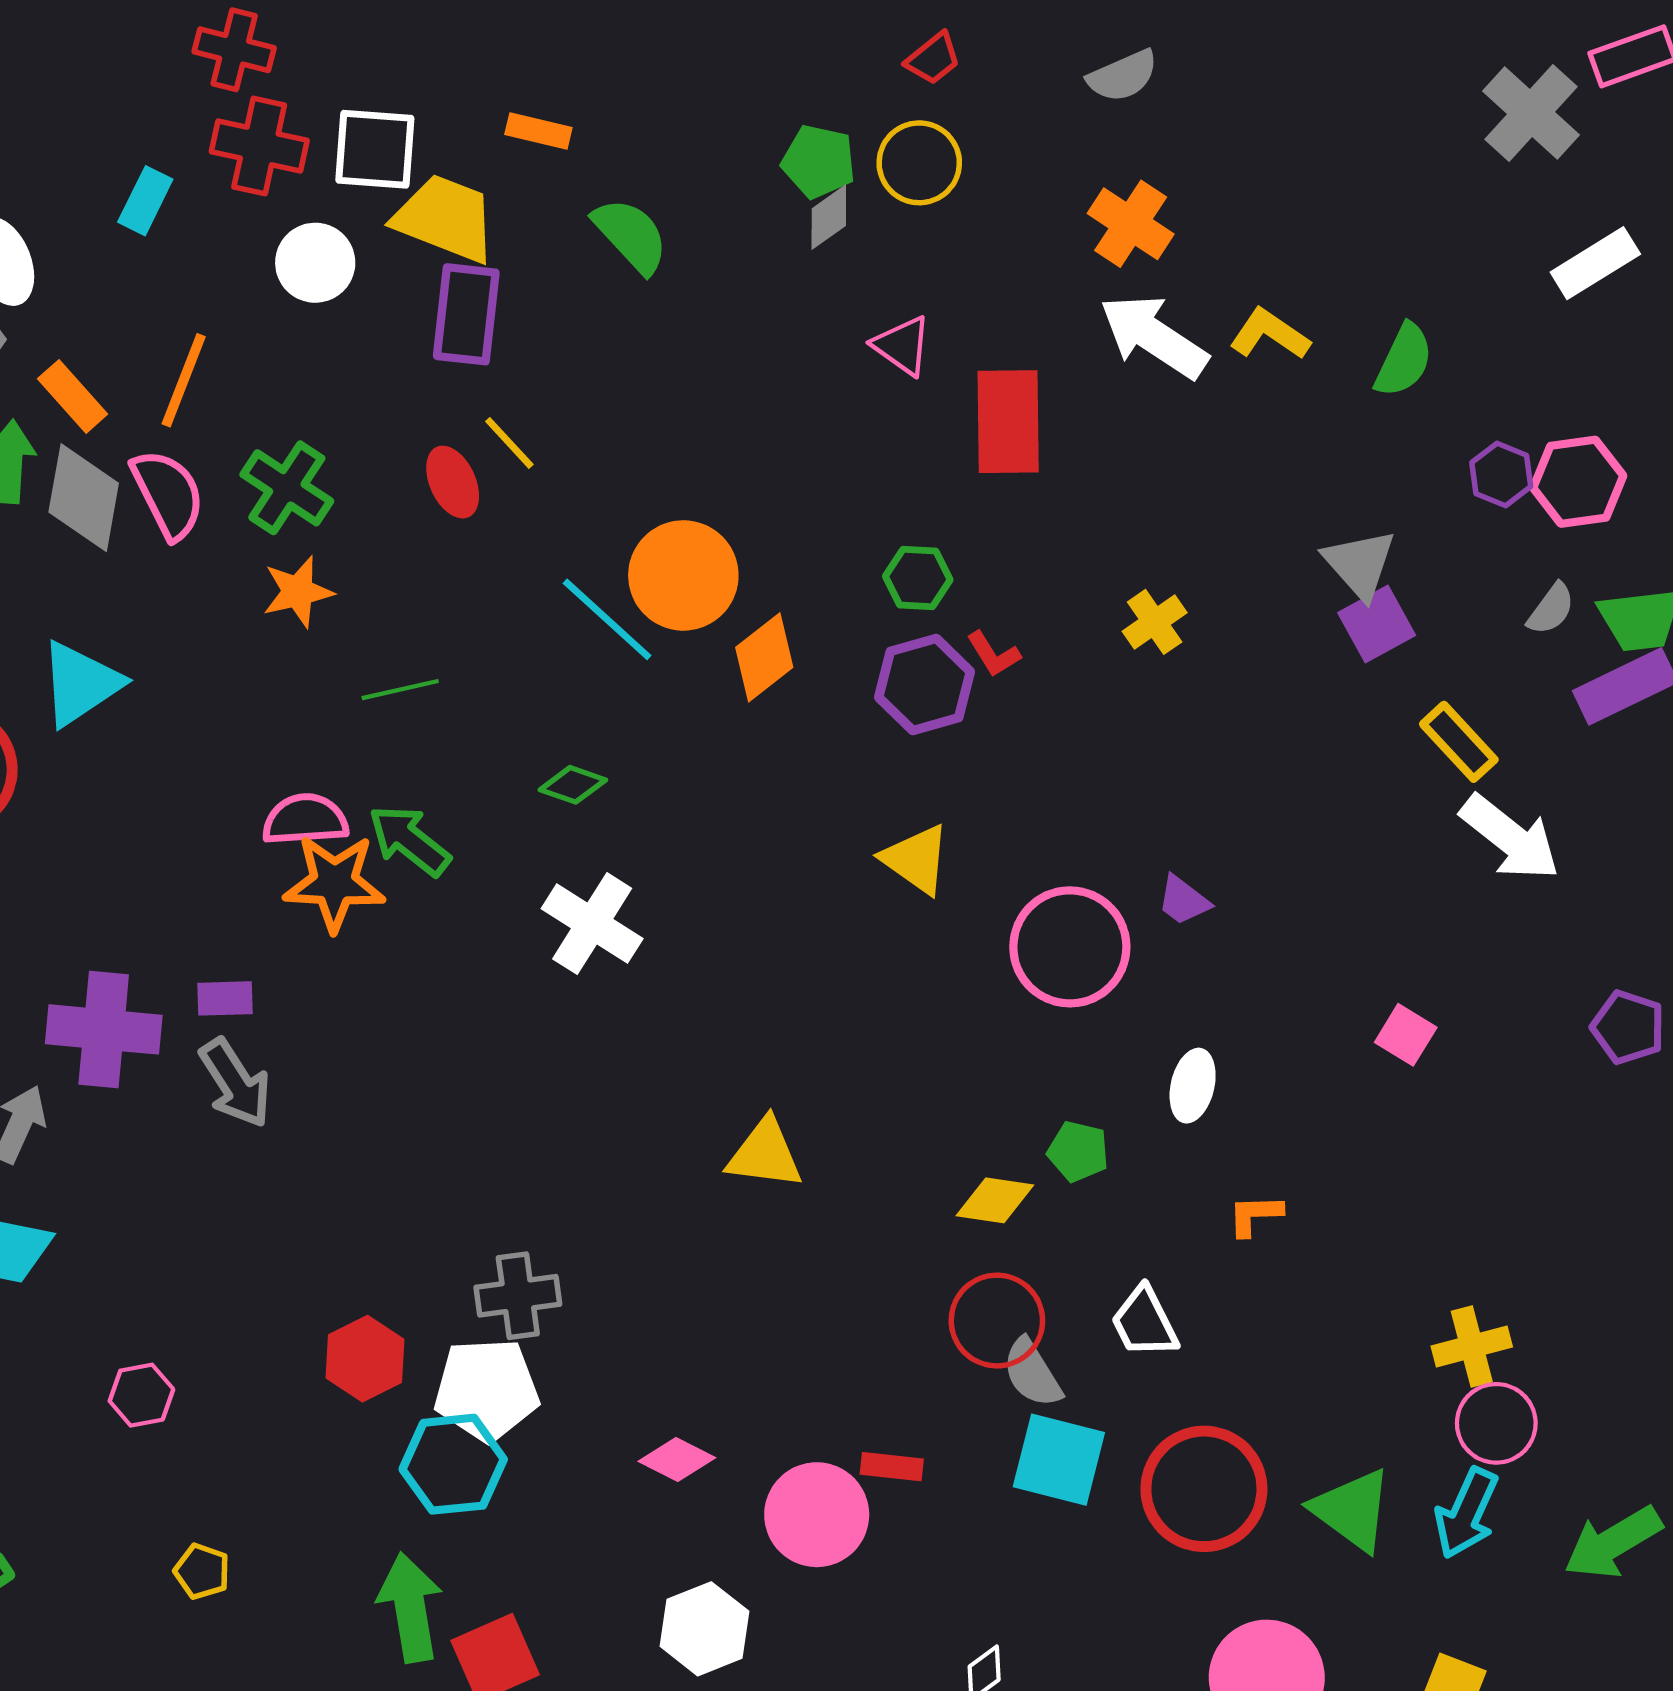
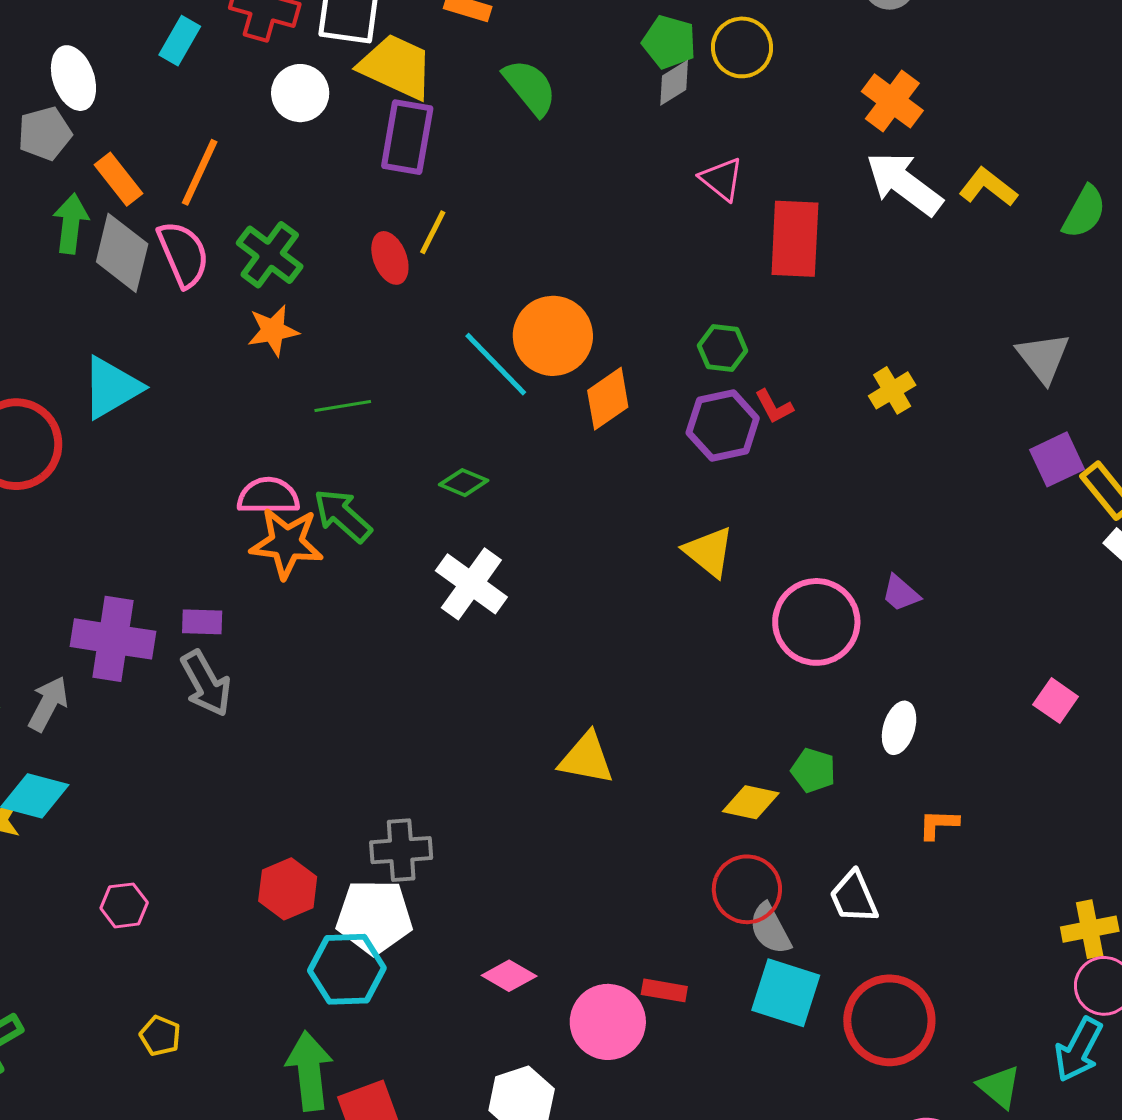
yellow line: (509, 443) -> (433, 232), turned 66
purple square: (1377, 624) -> (1057, 459), moved
green triangle: (1352, 1510) -> (999, 1087), moved, size x0.7

